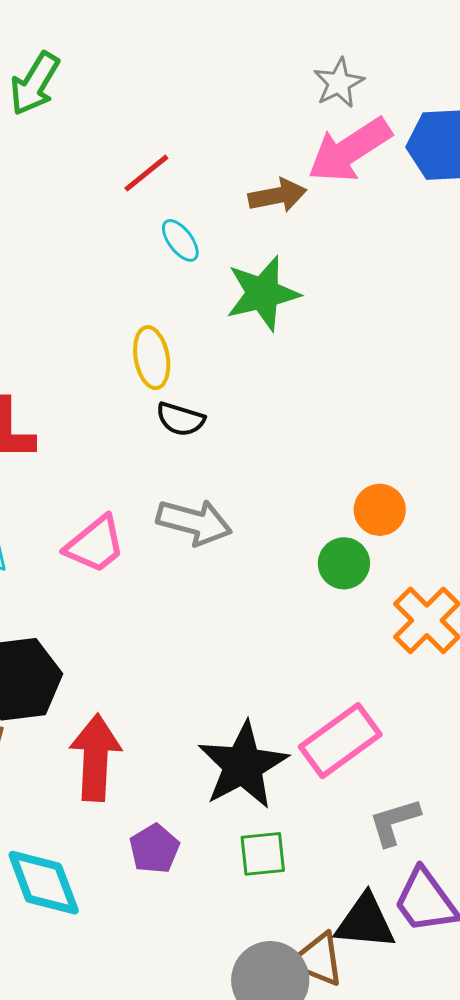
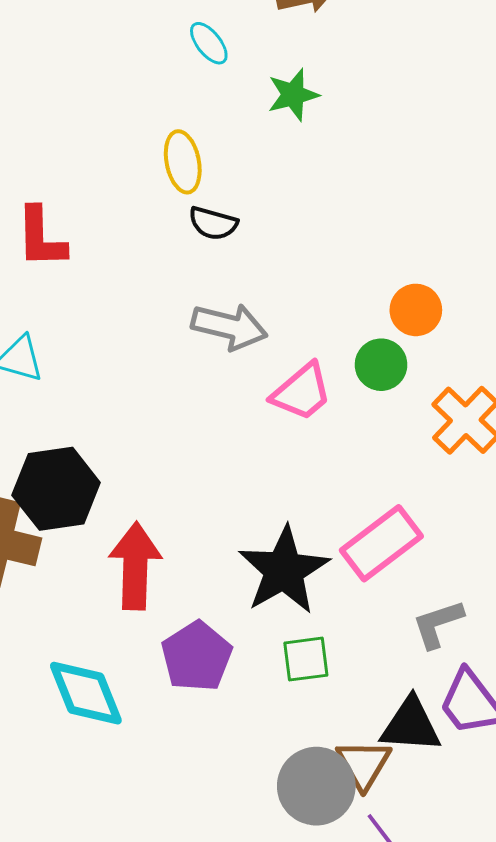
green star: (263, 293) -> (293, 95), size x0.7
pink trapezoid: (95, 545) -> (302, 392), moved
purple pentagon: (154, 849) -> (197, 656), size x1.4
brown triangle: (318, 960) -> (364, 764), turned 40

